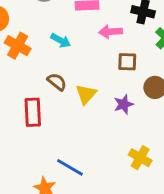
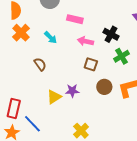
yellow triangle: (86, 94) -> (54, 97), moved
purple star: (124, 104) -> (72, 91), moved
red rectangle: (33, 112) -> (14, 108), moved

